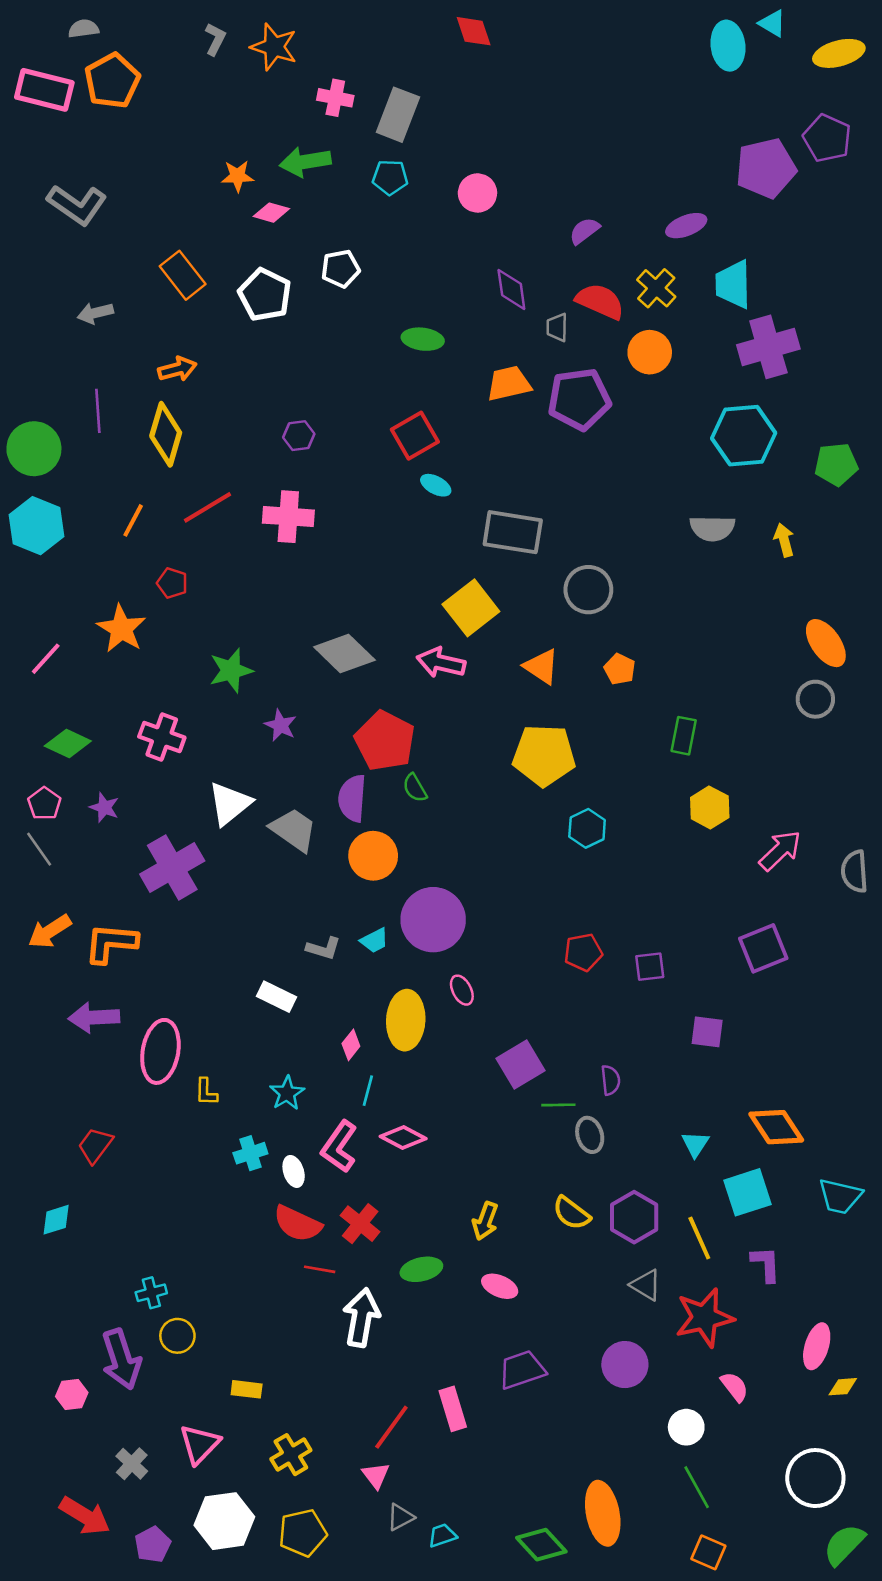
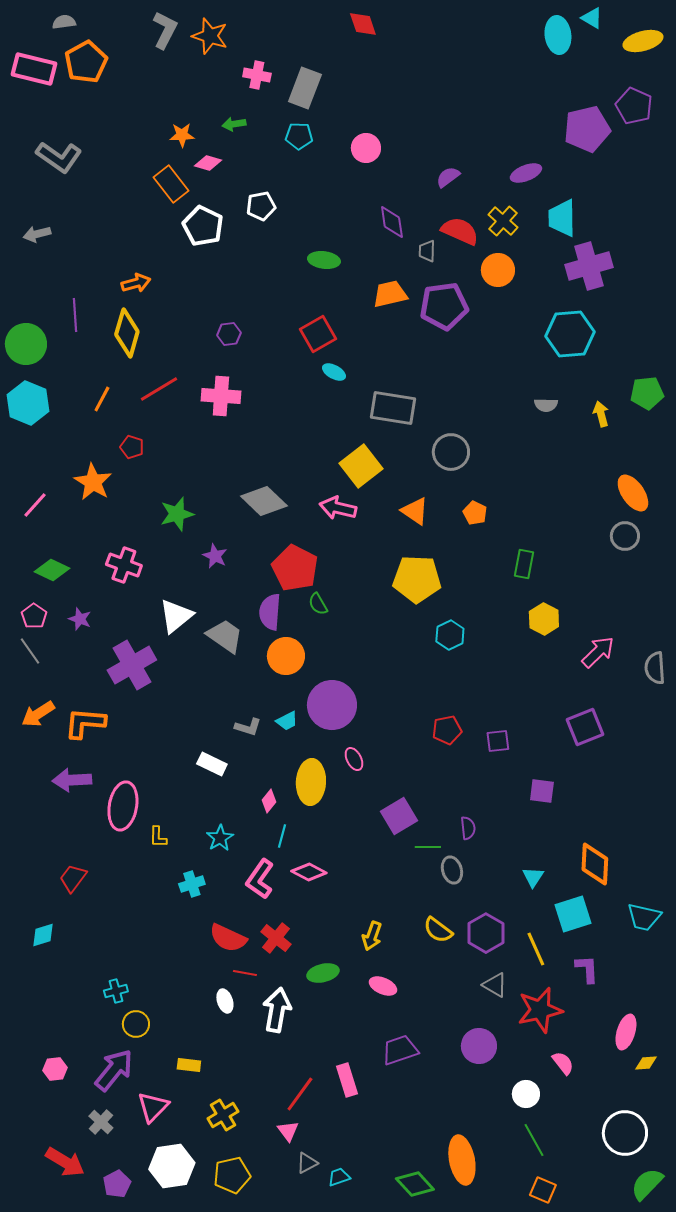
gray L-shape: (215, 39) -> (165, 30), size x1.5
green arrow: (305, 162) -> (234, 124), size x0.6
orange rectangle: (183, 275) -> (171, 184), moved
gray arrow: (95, 313) -> (37, 234), moved
green pentagon: (836, 464) -> (647, 393), moved
gray semicircle: (712, 528) -> (546, 405), size x0.7
orange diamond: (776, 1127) -> (595, 864), turned 36
white ellipse: (294, 1171) -> (225, 1001), moved
purple arrow: (121, 1359) -> (114, 1070), moved, turned -123

